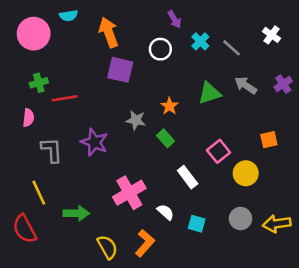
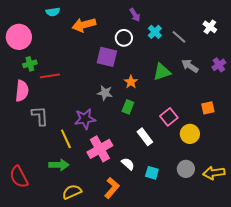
orange arrow: (109, 32) -> (84, 25), turned -85
pink circle: (34, 34) -> (19, 37), moved
purple square: (120, 70) -> (107, 57), moved
pink semicircle: (28, 118) -> (22, 91), size x1.5
green rectangle: (166, 138) -> (128, 107), turned 64
purple star: (94, 142) -> (85, 119), moved, turned -30
yellow line: (39, 193) -> (66, 139), moved
yellow semicircle: (107, 247) -> (72, 192), moved, turned -84

